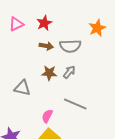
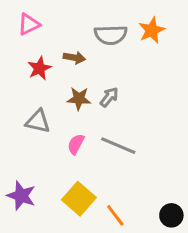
red star: (44, 23) -> (39, 68), moved
gray semicircle: (70, 46) -> (111, 35), moved
pink semicircle: (47, 116) -> (76, 144), moved

